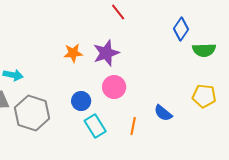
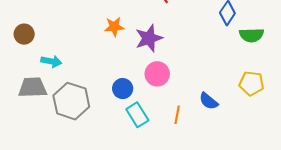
orange star: (73, 53) -> (114, 27), moved

